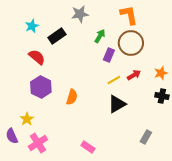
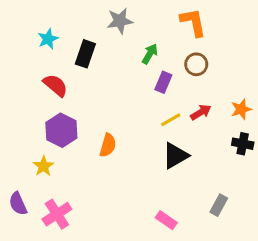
black rectangle: (57, 36) -> (85, 54), turned -36
brown circle: (131, 43) -> (196, 64), size x0.6
yellow star: (27, 119) -> (43, 166), moved
pink rectangle: (88, 147) -> (166, 220), moved

